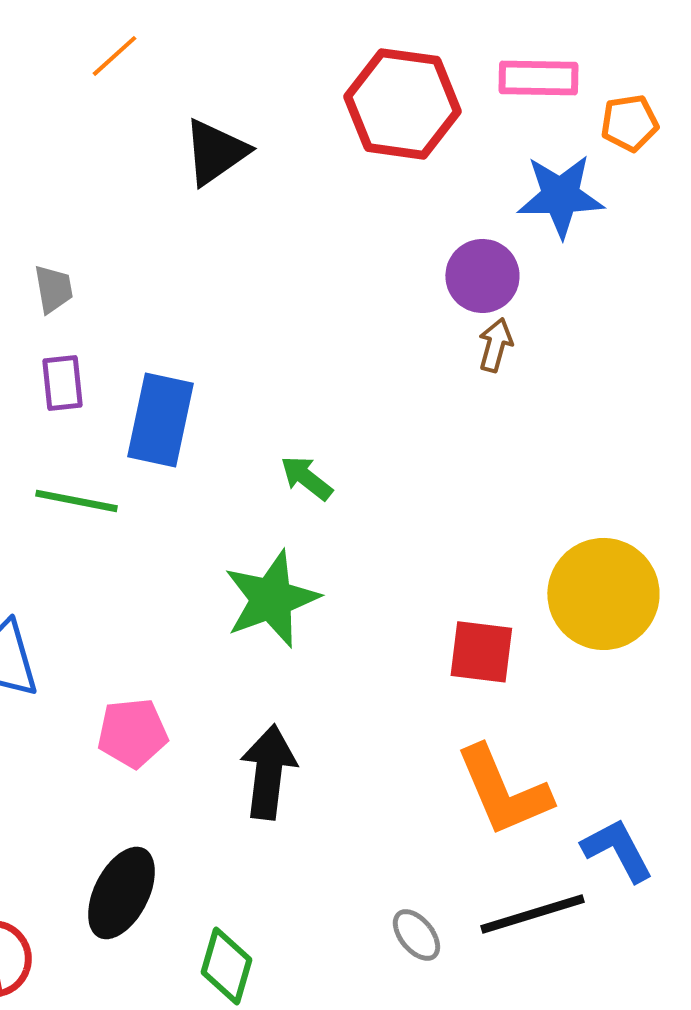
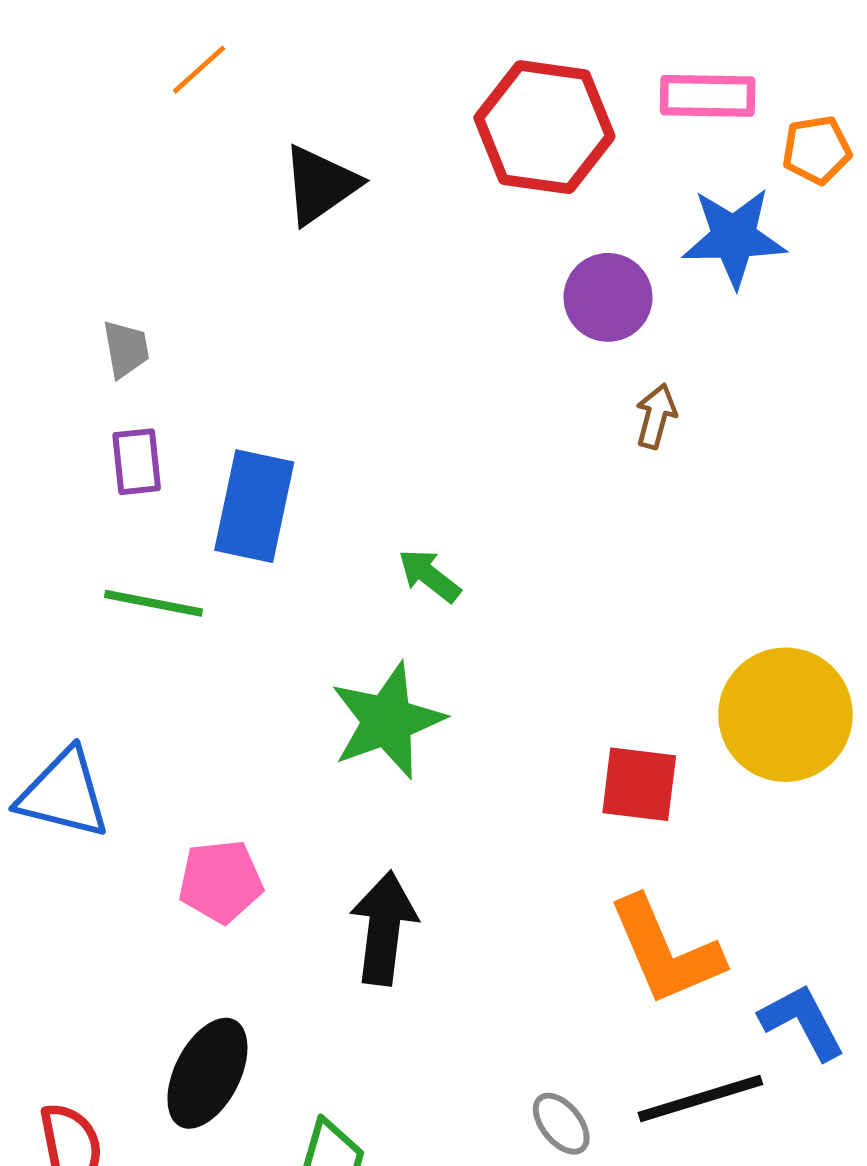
purple circle: (482, 276) -> (608, 297), moved

